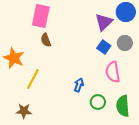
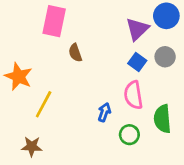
brown semicircle: (46, 40) -> (75, 53), moved
pink semicircle: (113, 72) -> (133, 95), moved
green semicircle: (123, 106) -> (162, 119), moved

